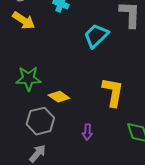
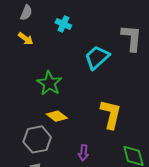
yellow arrow: (24, 20) -> (26, 39), size x0.7
green star: (28, 79) -> (49, 83), moved, turned 30

